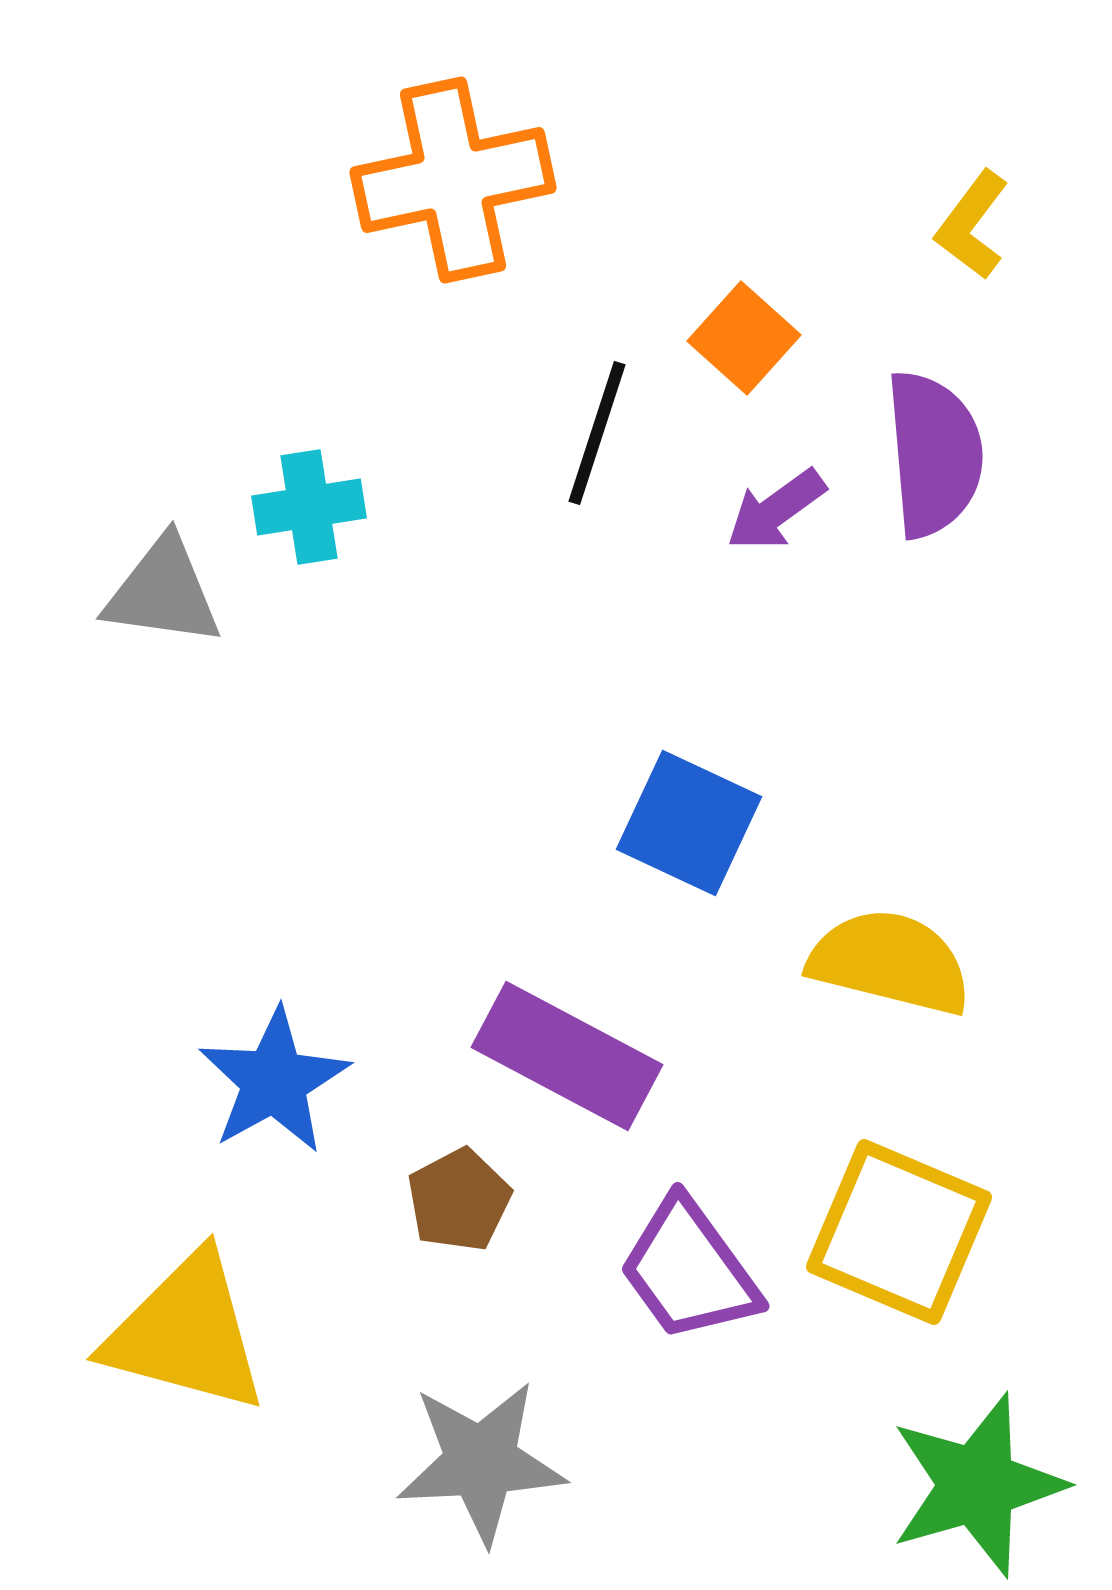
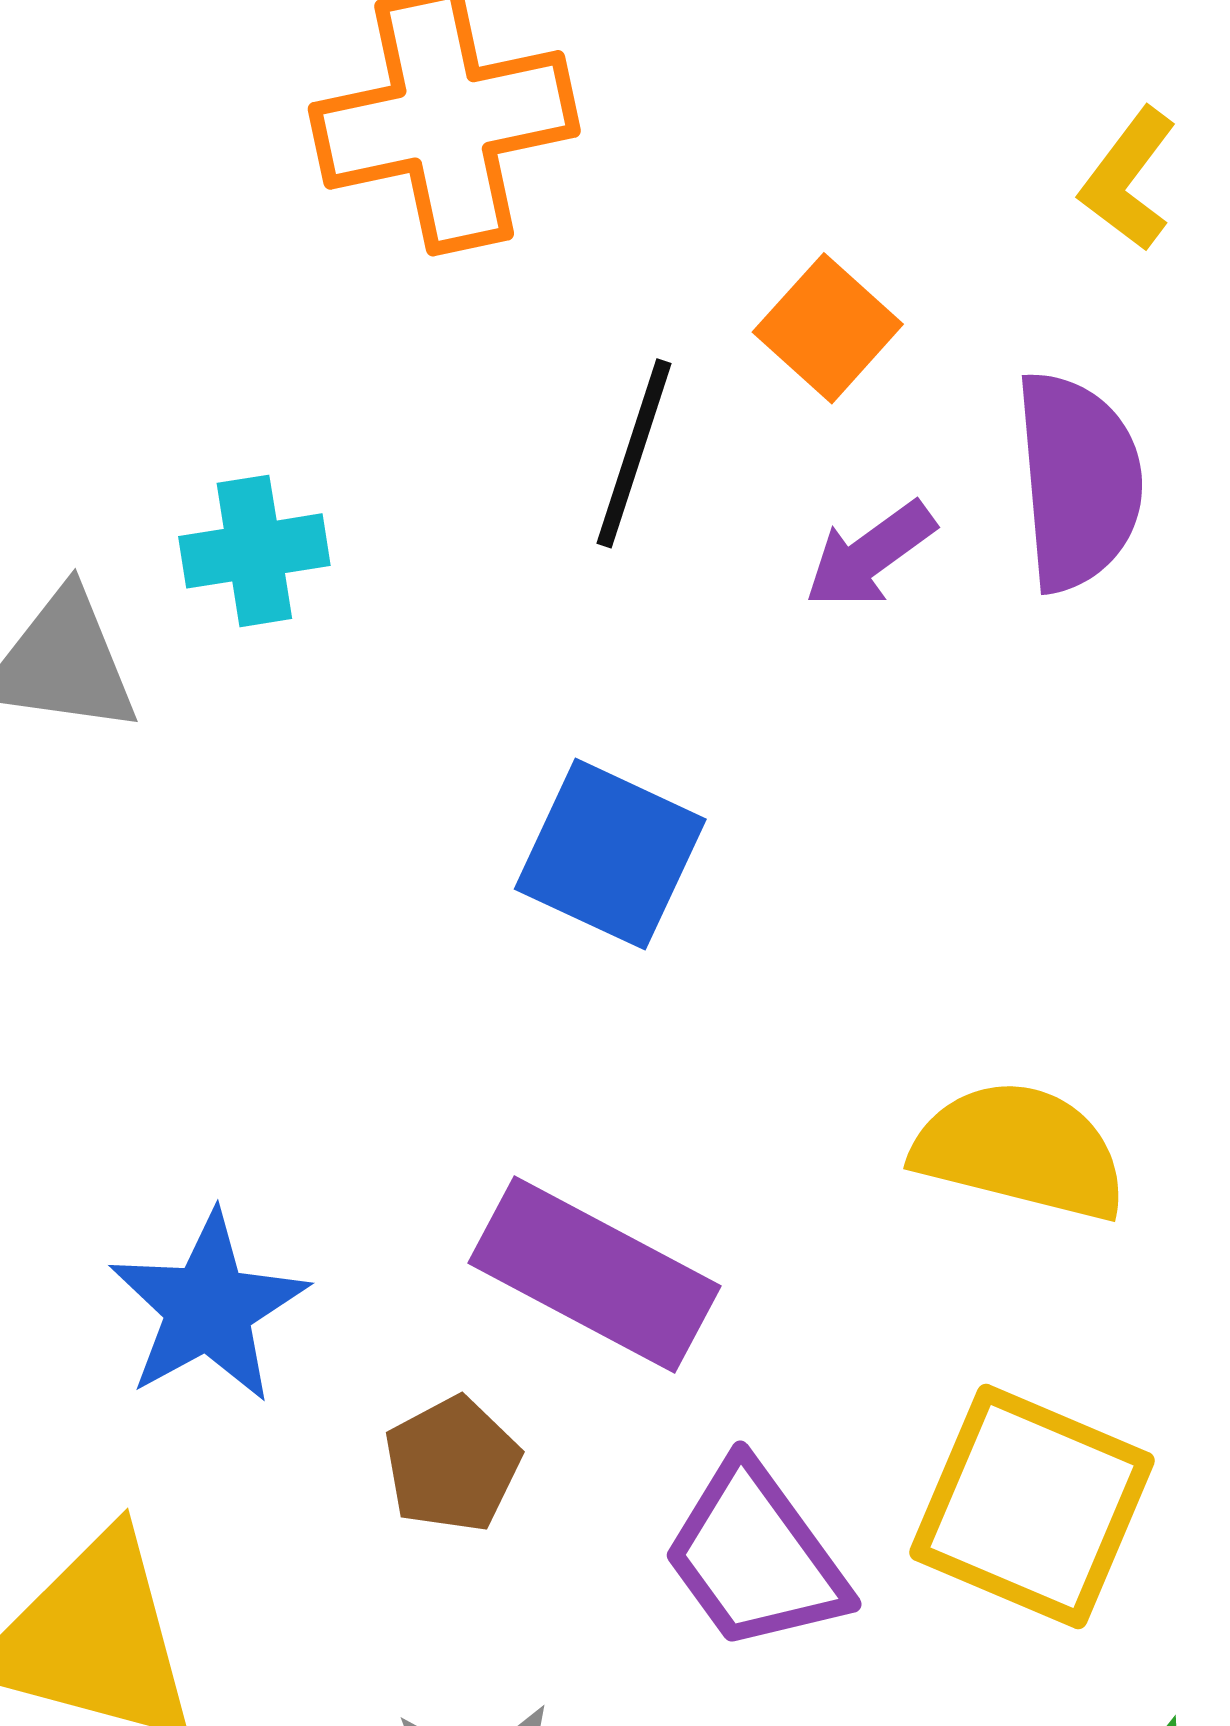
blue square: (689, 823) -> (610, 854), moved

